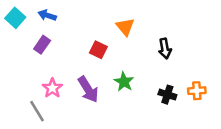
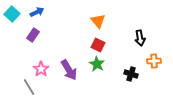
blue arrow: (47, 15) -> (37, 12), turned 136
black arrow: (165, 49) -> (140, 38), moved
red square: (98, 50) -> (98, 45), moved
orange cross: (197, 91) -> (154, 61), moved

